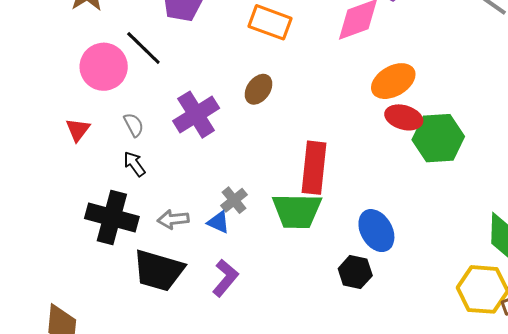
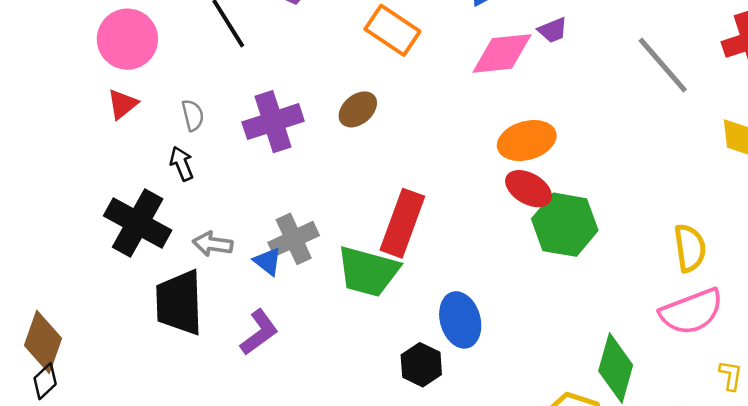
pink circle: (104, 67) -> (127, 39), moved
gray cross: (234, 200) -> (294, 239), size x1.4
black trapezoid: (159, 270) -> (179, 303), turned 58

